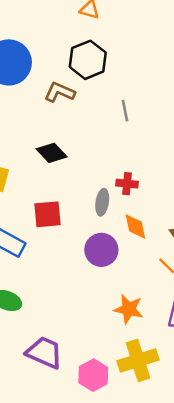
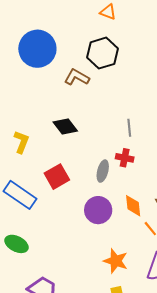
gray line: (125, 111) -> (129, 128), moved
red square: (47, 214) -> (57, 177), turned -30
orange diamond: (135, 227) -> (133, 206), moved

